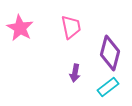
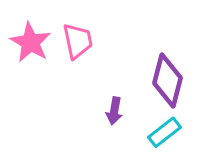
pink trapezoid: (71, 27) -> (78, 41), moved

